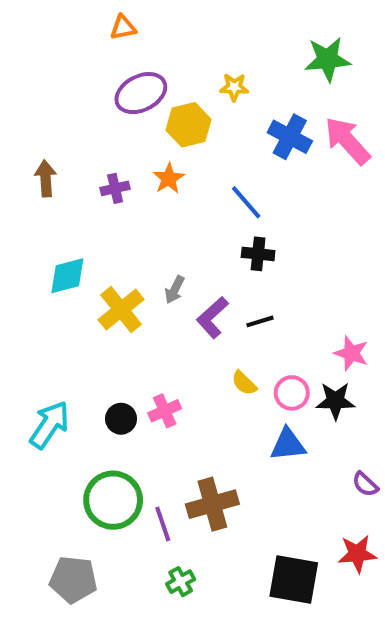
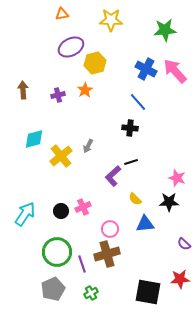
yellow star: (234, 87) -> (111, 20), moved, size x1.6
blue line: (246, 202) -> (138, 102), moved
purple L-shape: (212, 317) -> (113, 176), moved
yellow semicircle: (244, 383) -> (135, 199), moved
pink circle: (292, 393) -> (110, 229), moved
gray pentagon: (73, 580) -> (53, 289), moved, turned -30

